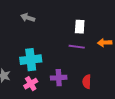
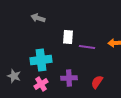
white rectangle: (80, 27) -> (68, 37), moved
red semicircle: (87, 82) -> (97, 82), turned 32

